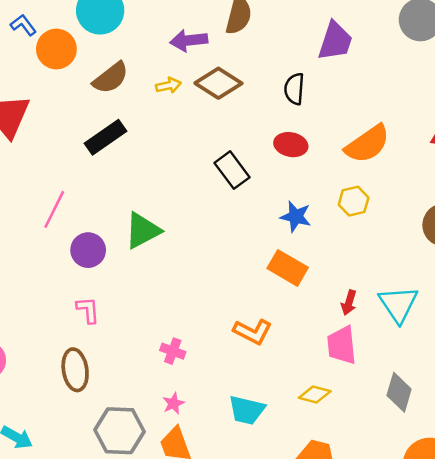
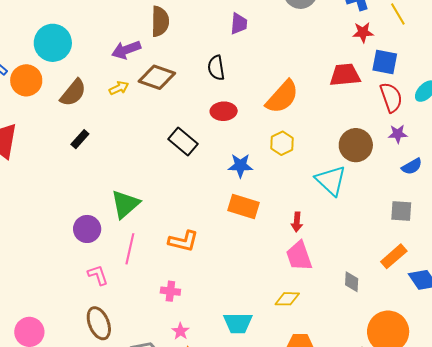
purple trapezoid: (335, 41) -> (239, 24), size x0.7
black rectangle: (105, 137) -> (80, 139), size x0.6
pink line: (54, 209) -> (130, 249), moved
cyan triangle: (398, 304) -> (331, 180), moved
orange L-shape: (253, 332) -> (183, 241), moved
gray diamond: (399, 392) -> (352, 282), size x0.7

